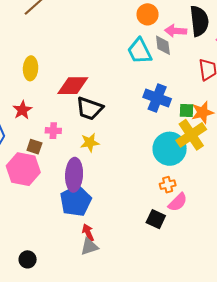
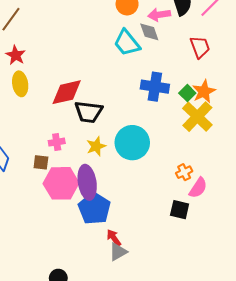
red star: (22, 110) -> (16, 55), moved
green square: (187, 111) -> (187, 93), turned -35
cyan circle: (170, 149) -> (132, 143), moved
pink hexagon: (23, 169) -> (61, 183), moved

